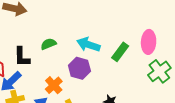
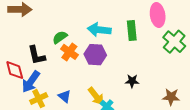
green rectangle: (120, 52) -> (132, 30), turned -30
orange cross: (54, 85) -> (69, 52), moved

